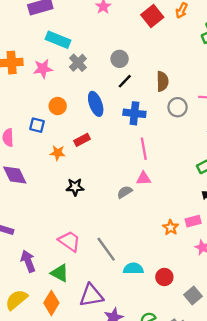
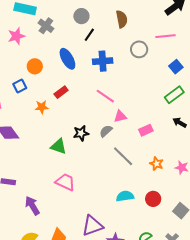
brown semicircle: (162, 81) -> (122, 19), moved
blue square: (37, 125) -> (20, 86), turned -32
pink line: (144, 149) -> (105, 96), moved, turned -36
black star: (75, 187) -> (81, 133), moved
pink rectangle: (193, 221) -> (146, 130), moved
orange star: (171, 227) -> (156, 164), moved
gray line: (106, 249) -> (123, 156), moved
green triangle: (60, 273) -> (59, 146), moved

